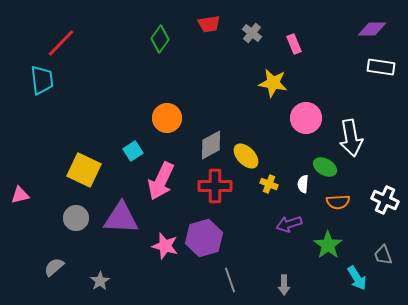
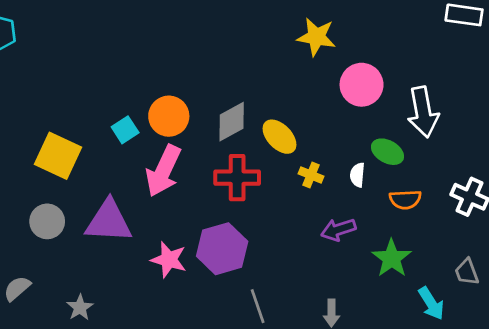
orange circle: (167, 118) -> (169, 116), moved

